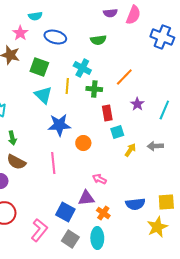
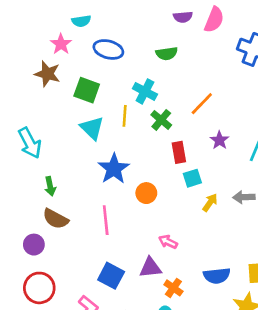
green cross: (94, 89) -> (161, 120), turned 35
blue star: (59, 125) -> (114, 169), turned -30
blue square: (65, 212) -> (111, 276), moved

